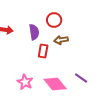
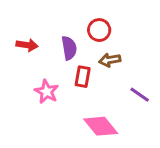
purple line: (81, 78) -> (140, 95), moved
pink star: (25, 82) -> (47, 92), moved

